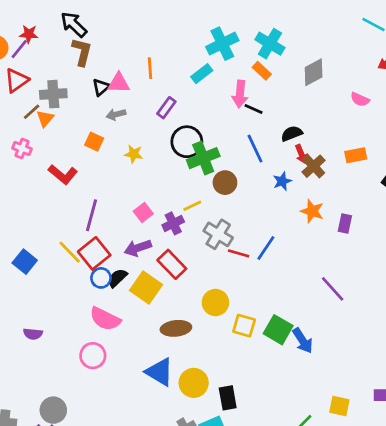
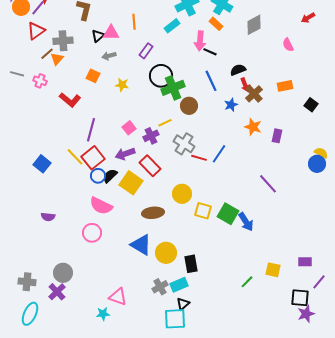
pink semicircle: (360, 99) -> (288, 45), turned 40

